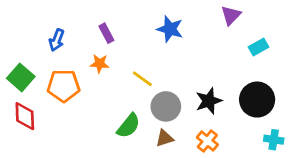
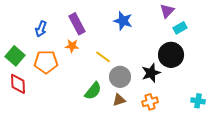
purple rectangle: (106, 33) -> (77, 24), size x1.5
cyan rectangle: (258, 47) -> (180, 28), moved
black circle: (257, 100) -> (171, 55), moved
orange cross: (207, 141) -> (150, 102), turned 35

